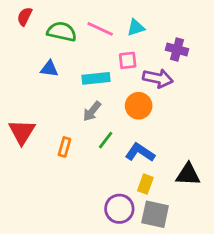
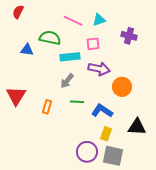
green semicircle: (62, 32) -> (50, 38), moved
blue triangle: (49, 69) -> (27, 50), moved
purple arrow: (158, 78) -> (99, 69), moved
orange circle: (139, 106) -> (122, 87), moved
green line: (106, 140) -> (77, 102), turned 56

